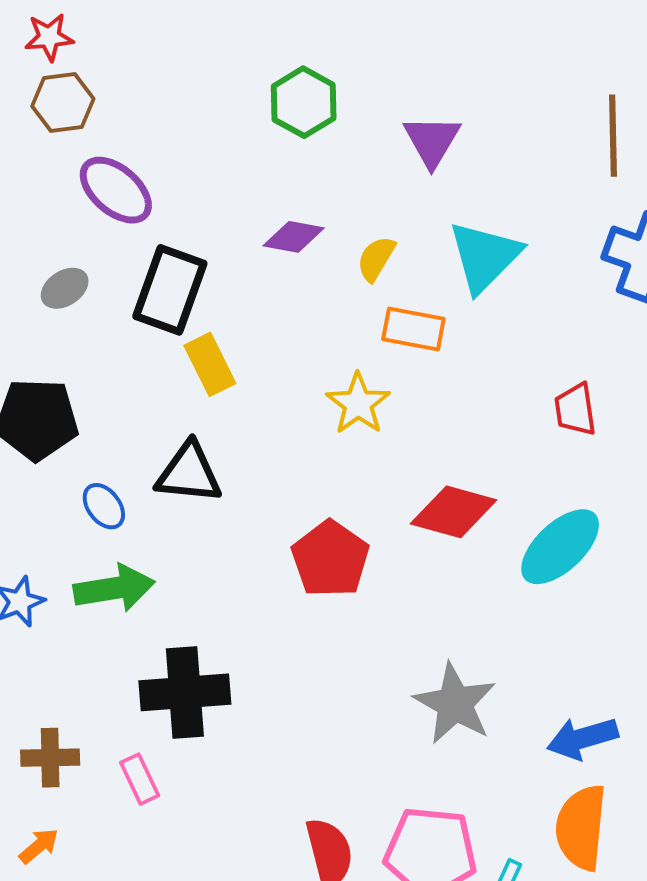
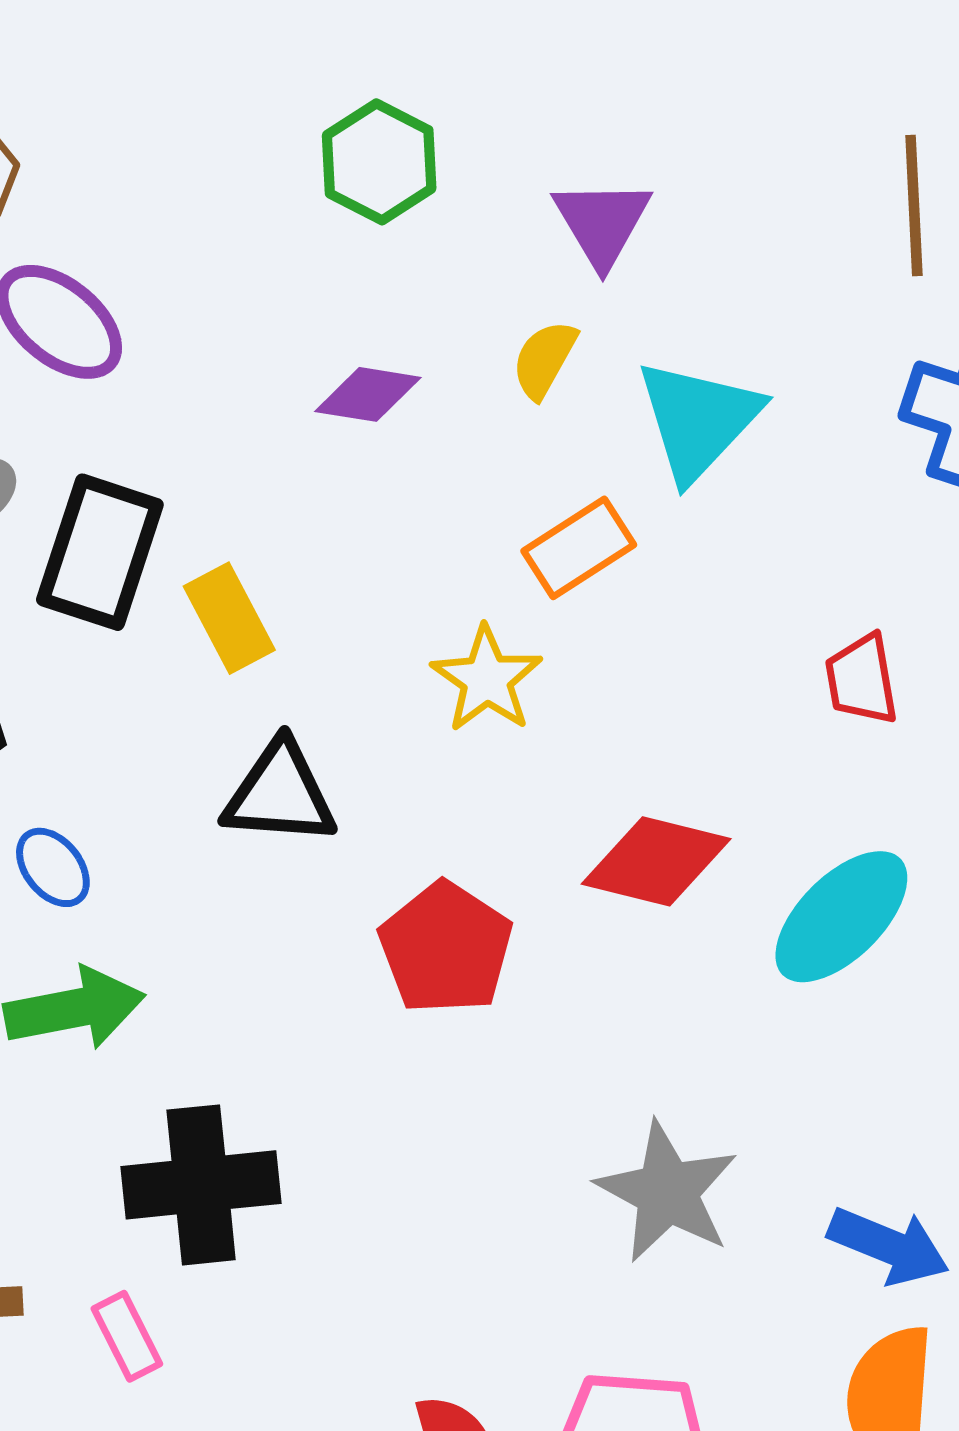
yellow semicircle: (376, 259) -> (544, 359), moved
black rectangle: (170, 290) -> (100, 552), moved
orange rectangle: (413, 329) -> (579, 548), turned -42
black triangle: (189, 473) -> (280, 794), moved
blue arrow: (582, 738) -> (889, 1246), turned -140

